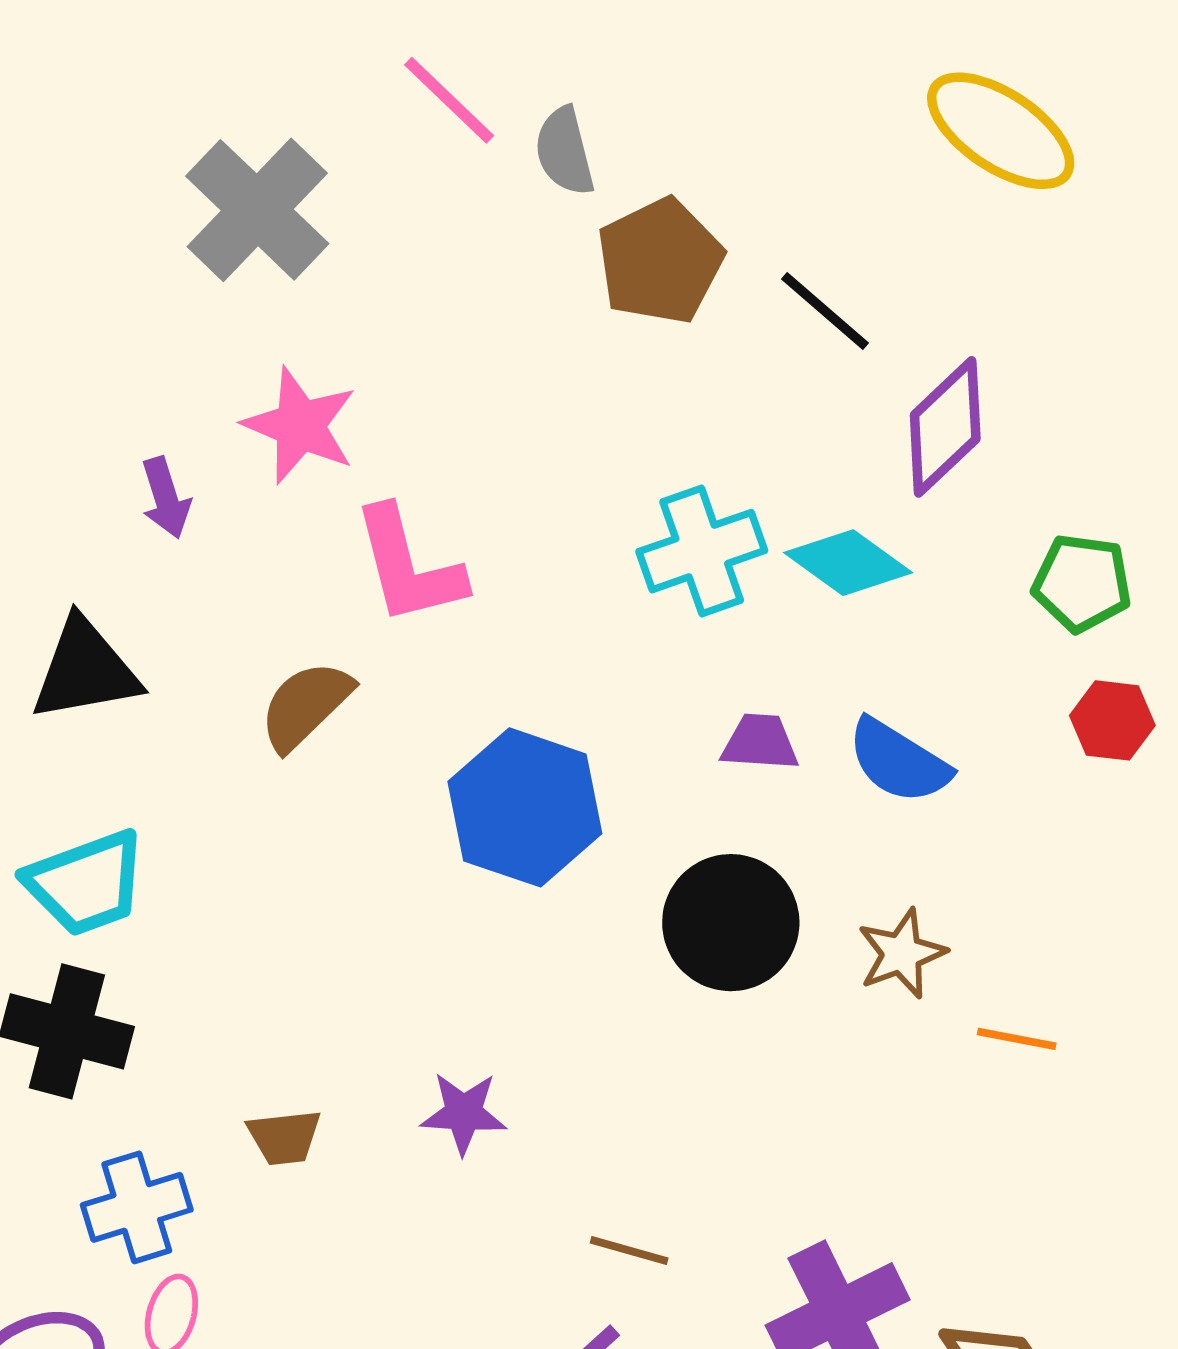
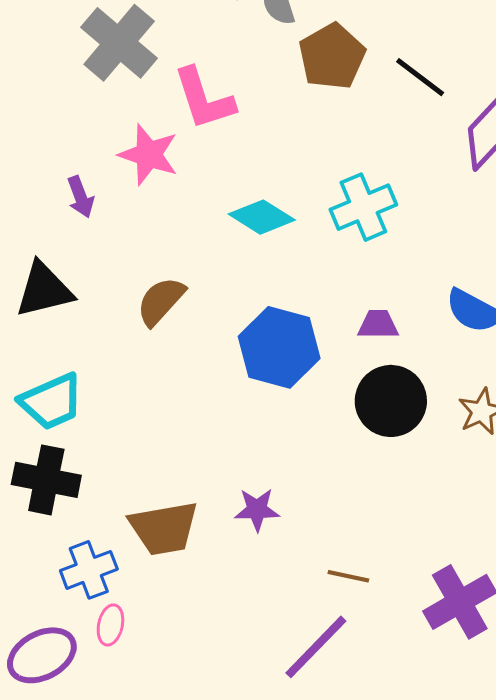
cyan diamond: (848, 563) -> (262, 217), moved
pink L-shape: (408, 566) -> (204, 99), moved
purple trapezoid: (760, 742) -> (378, 325), moved
brown trapezoid: (284, 1137) -> (164, 528), size x1.8

